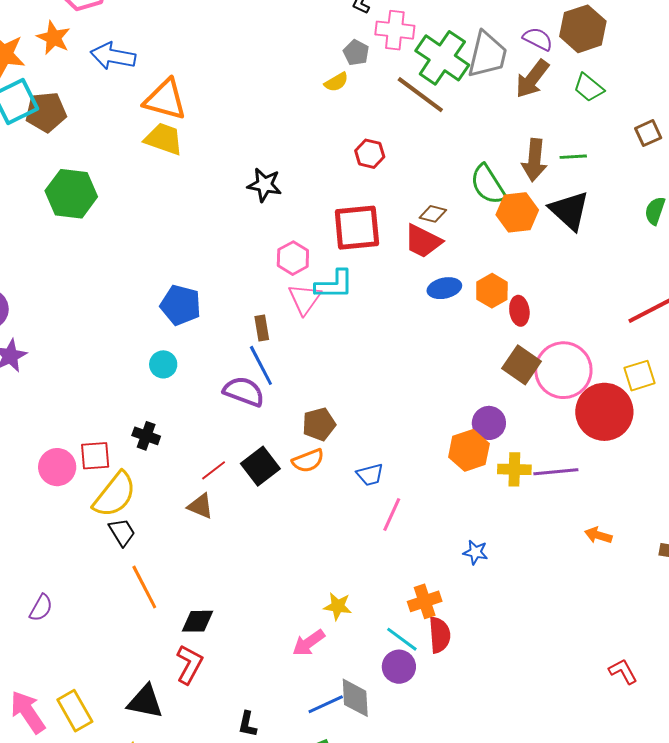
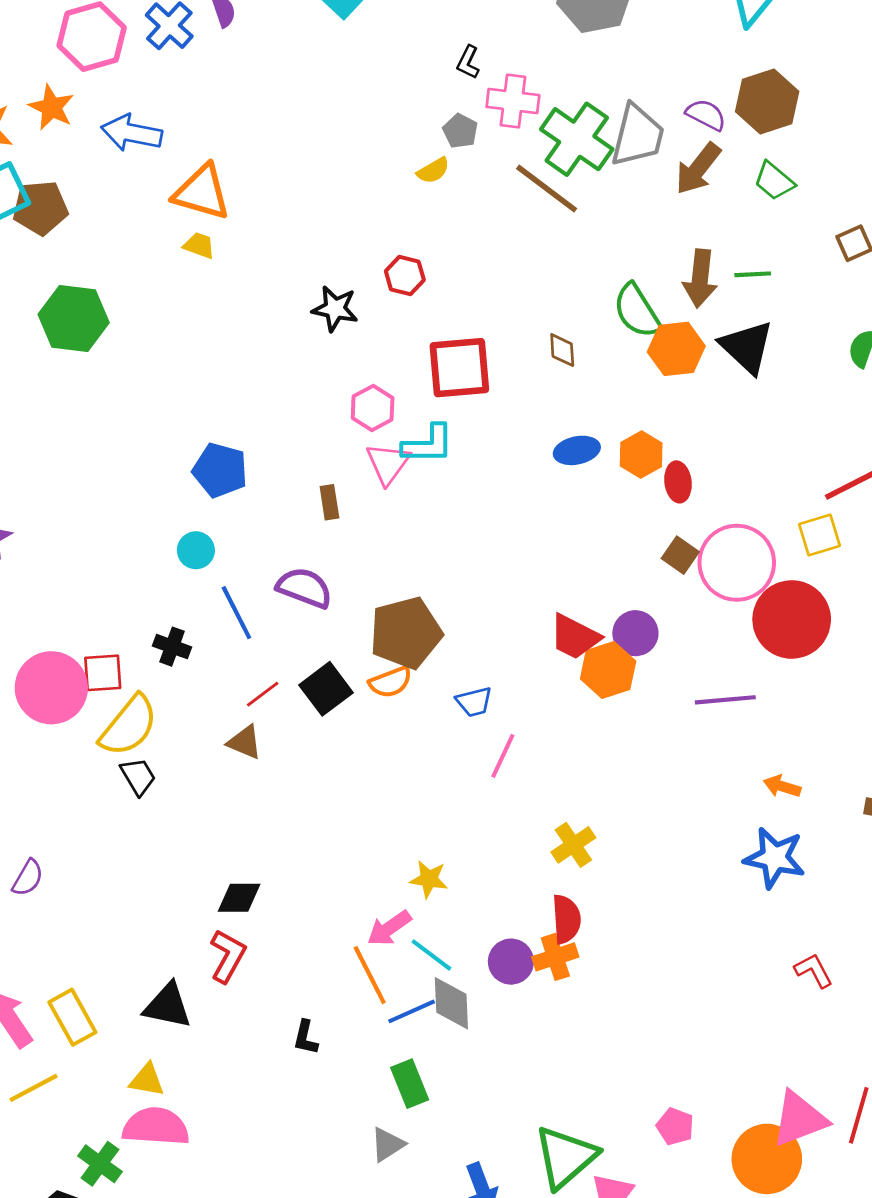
yellow trapezoid: (164, 139) -> (199, 245), size x0.6
red hexagon: (370, 154) -> (405, 275), moved
brown diamond: (433, 214) -> (562, 350), turned 72
red trapezoid: (423, 241) -> (575, 637), moved
blue line: (261, 365) -> (236, 613), moved
brown square: (522, 365) -> (680, 555), size x0.7
yellow square: (640, 376) -> (819, 535), moved
brown pentagon: (319, 424) -> (406, 633), size x1.6
pink circle: (57, 467) -> (51, 688), size x1.4
yellow cross: (514, 469) -> (573, 845), moved, turned -36
blue star: (475, 552) -> (775, 858), moved, size x1.8
orange line: (144, 587) -> (370, 975), moved
orange cross: (425, 601) -> (555, 957), moved
cyan line: (402, 639) -> (431, 955), moved

